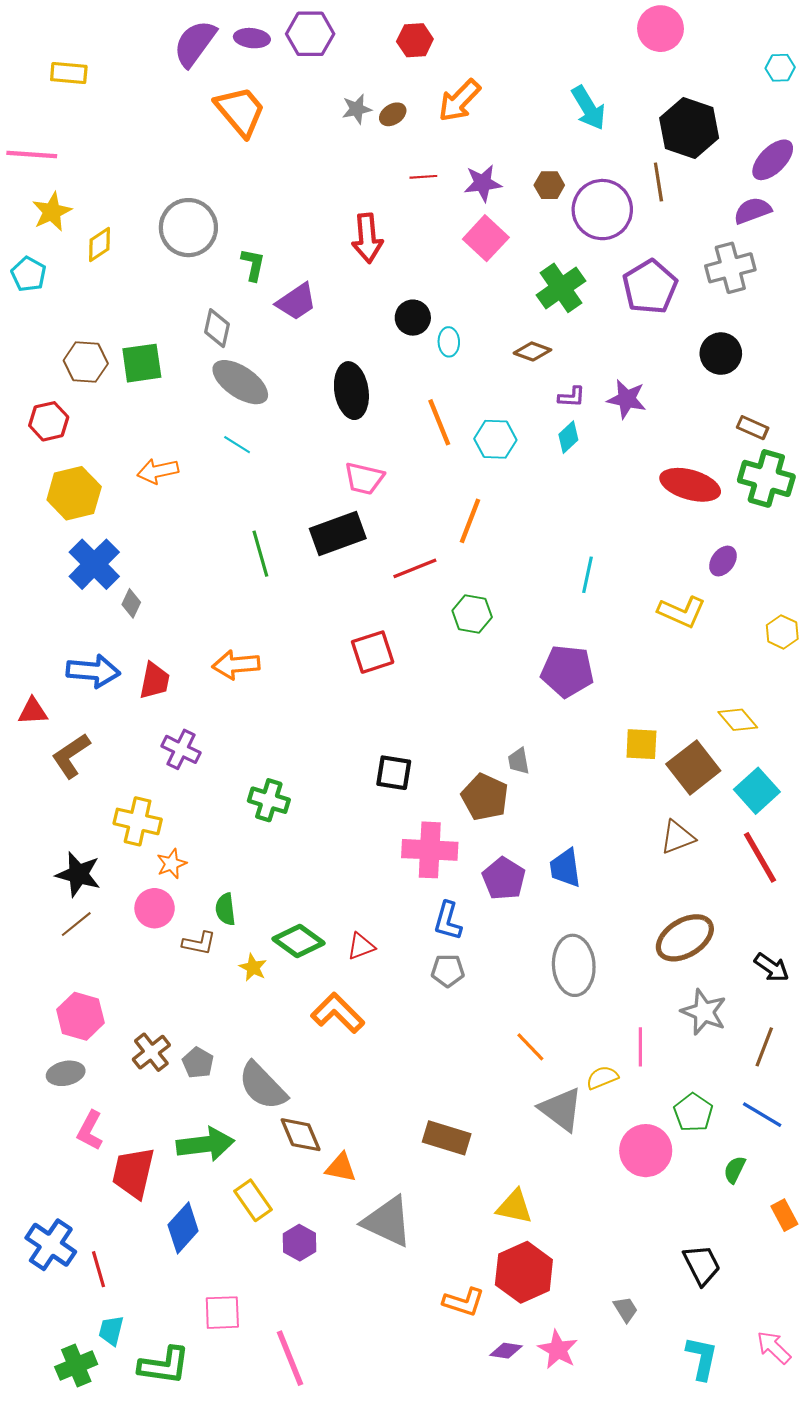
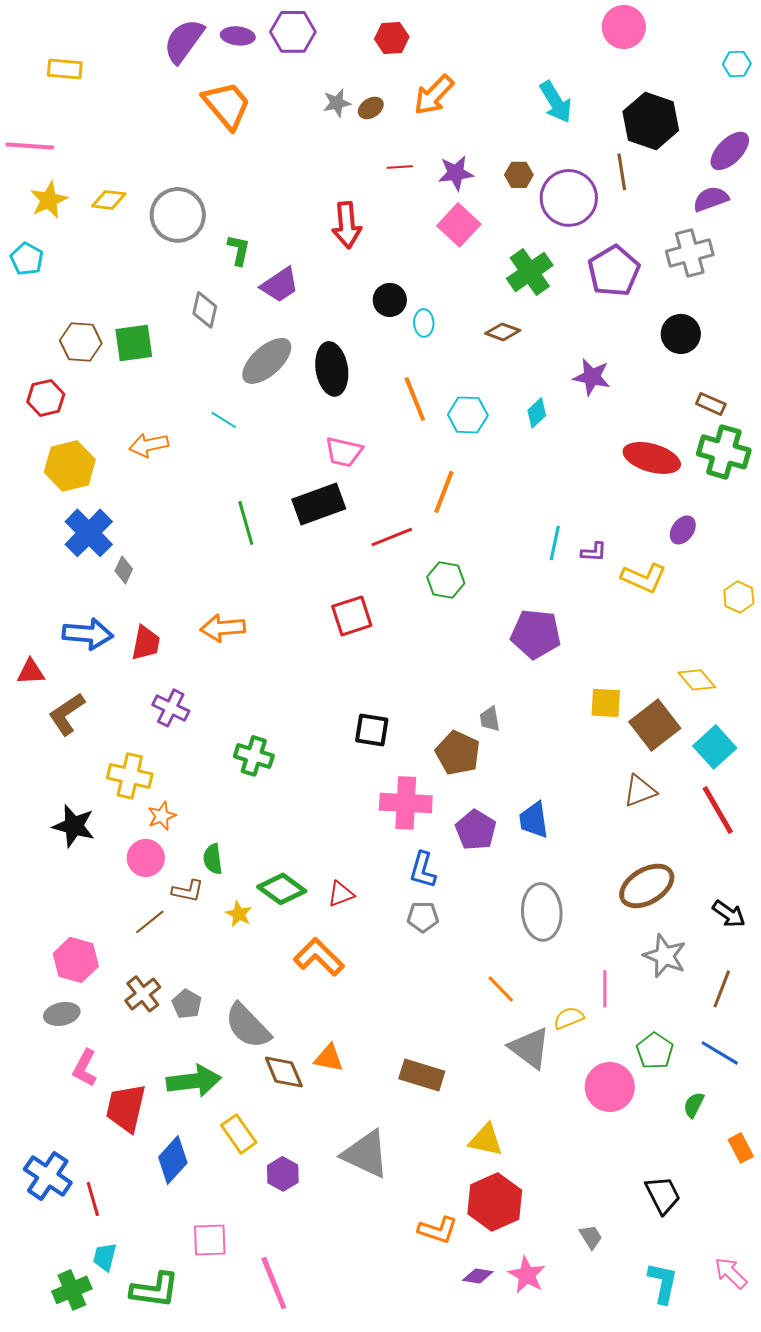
yellow diamond: (99, 245) -> (109, 200), moved, turned 40
gray ellipse: (240, 382) -> (267, 361), moved, turned -76
purple L-shape: (572, 397) -> (594, 552), moved
brown line: (76, 924) -> (150, 922), moved
orange triangle: (341, 1168) -> (329, 1058), moved

